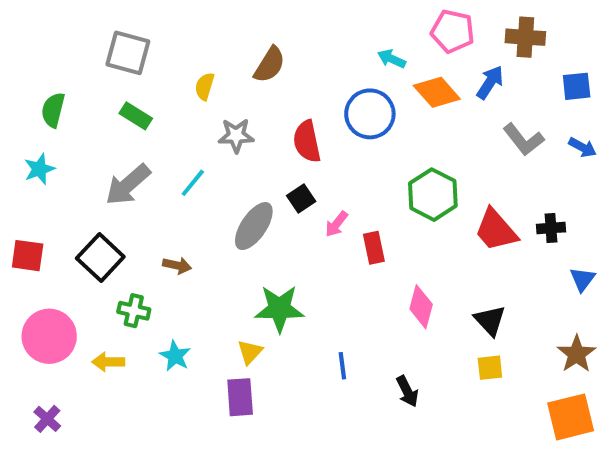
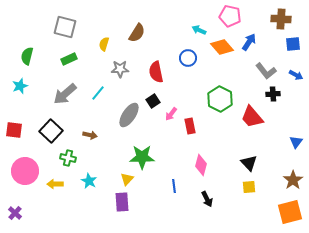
brown cross: (525, 37) -> (281, 19), moved
blue circle: (370, 114) -> (188, 58), size x0.7
green rectangle: (136, 116) -> (69, 59), turned -56
black cross: (551, 228) -> (273, 94), moved
pink diamond: (421, 307) -> (201, 165), moved
purple cross: (47, 419) -> (15, 213), moved

